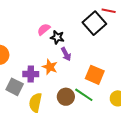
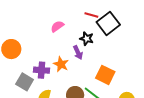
red line: (109, 11) -> (91, 15), moved
black star: (57, 37) -> (87, 39), moved

